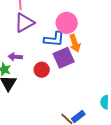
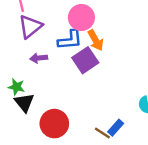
purple arrow: (15, 57) -> (39, 58), moved
red circle: (42, 70) -> (54, 124), moved, size x1.5

